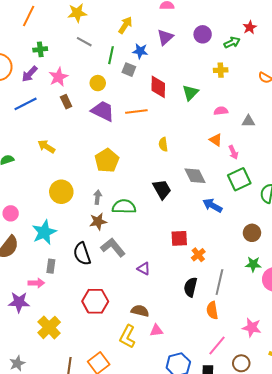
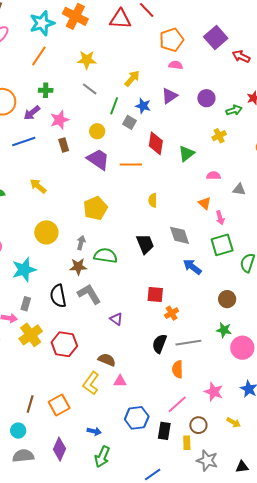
yellow cross: (221, 70) -> (219, 136), turned -32
gray line: (219, 282) -> (188, 343), turned 60
yellow cross: (49, 327) -> (31, 335), moved

